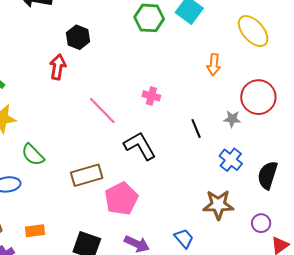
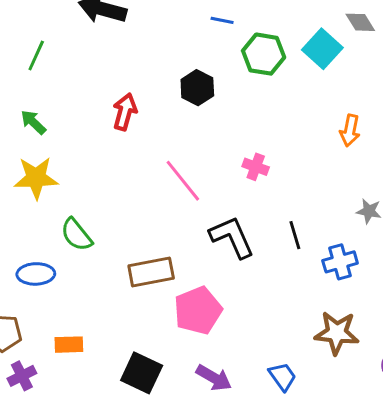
black hexagon: (78, 37) -> (197, 88), moved
black line: (196, 128) -> (295, 235), moved
blue cross: (231, 160) -> (340, 262), moved, turned 30

